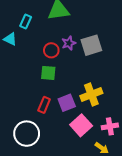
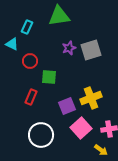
red circle: (51, 50) -> (30, 61), moved
red rectangle: (44, 105) -> (31, 97), moved
white circle: (27, 134) -> (41, 135), moved

